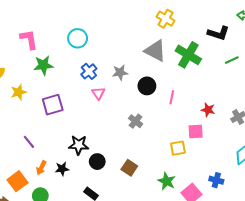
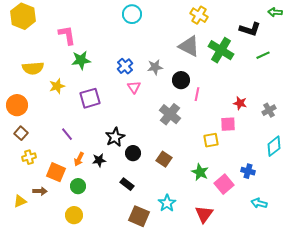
cyan circle: (78, 38) -> (132, 14), moved
pink line: (172, 97) -> (197, 94), moved
gray cross: (136, 121) -> (170, 114), size x1.5
black star: (79, 145) -> (115, 137), turned -30
orange square: (18, 181) -> (56, 172), turned -30

